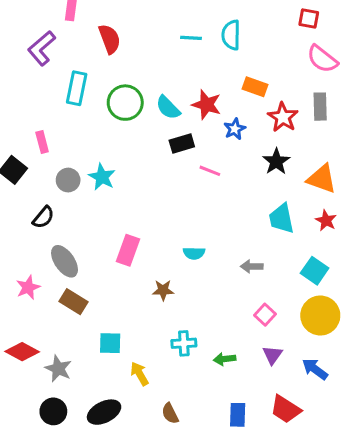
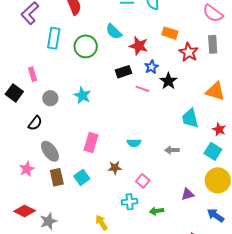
cyan semicircle: (168, 108) -> (114, 32), moved
blue star: (235, 129) -> (152, 67), moved
black star: (276, 161) -> (168, 81), moved
cyan star: (102, 177) -> (82, 95), moved
red star: (326, 220) -> (219, 129), moved
brown rectangle: (74, 302) -> (57, 177), turned 48
pink square: (265, 315) -> (143, 181), moved
cyan square: (110, 343) -> (82, 177), moved, turned -35
purple triangle: (272, 355) -> (188, 194), moved, turned 40
gray star: (58, 369) -> (48, 221), turned 30

